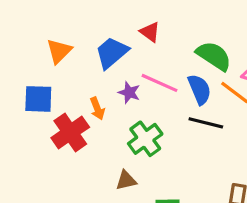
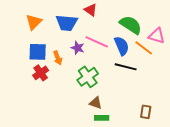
blue trapezoid: (112, 53) -> (67, 23), turned -135
blue square: (38, 99) -> (38, 52), moved
red cross: (70, 132) -> (41, 73), size x0.7
brown triangle: (126, 180) -> (96, 103), moved, turned 32

